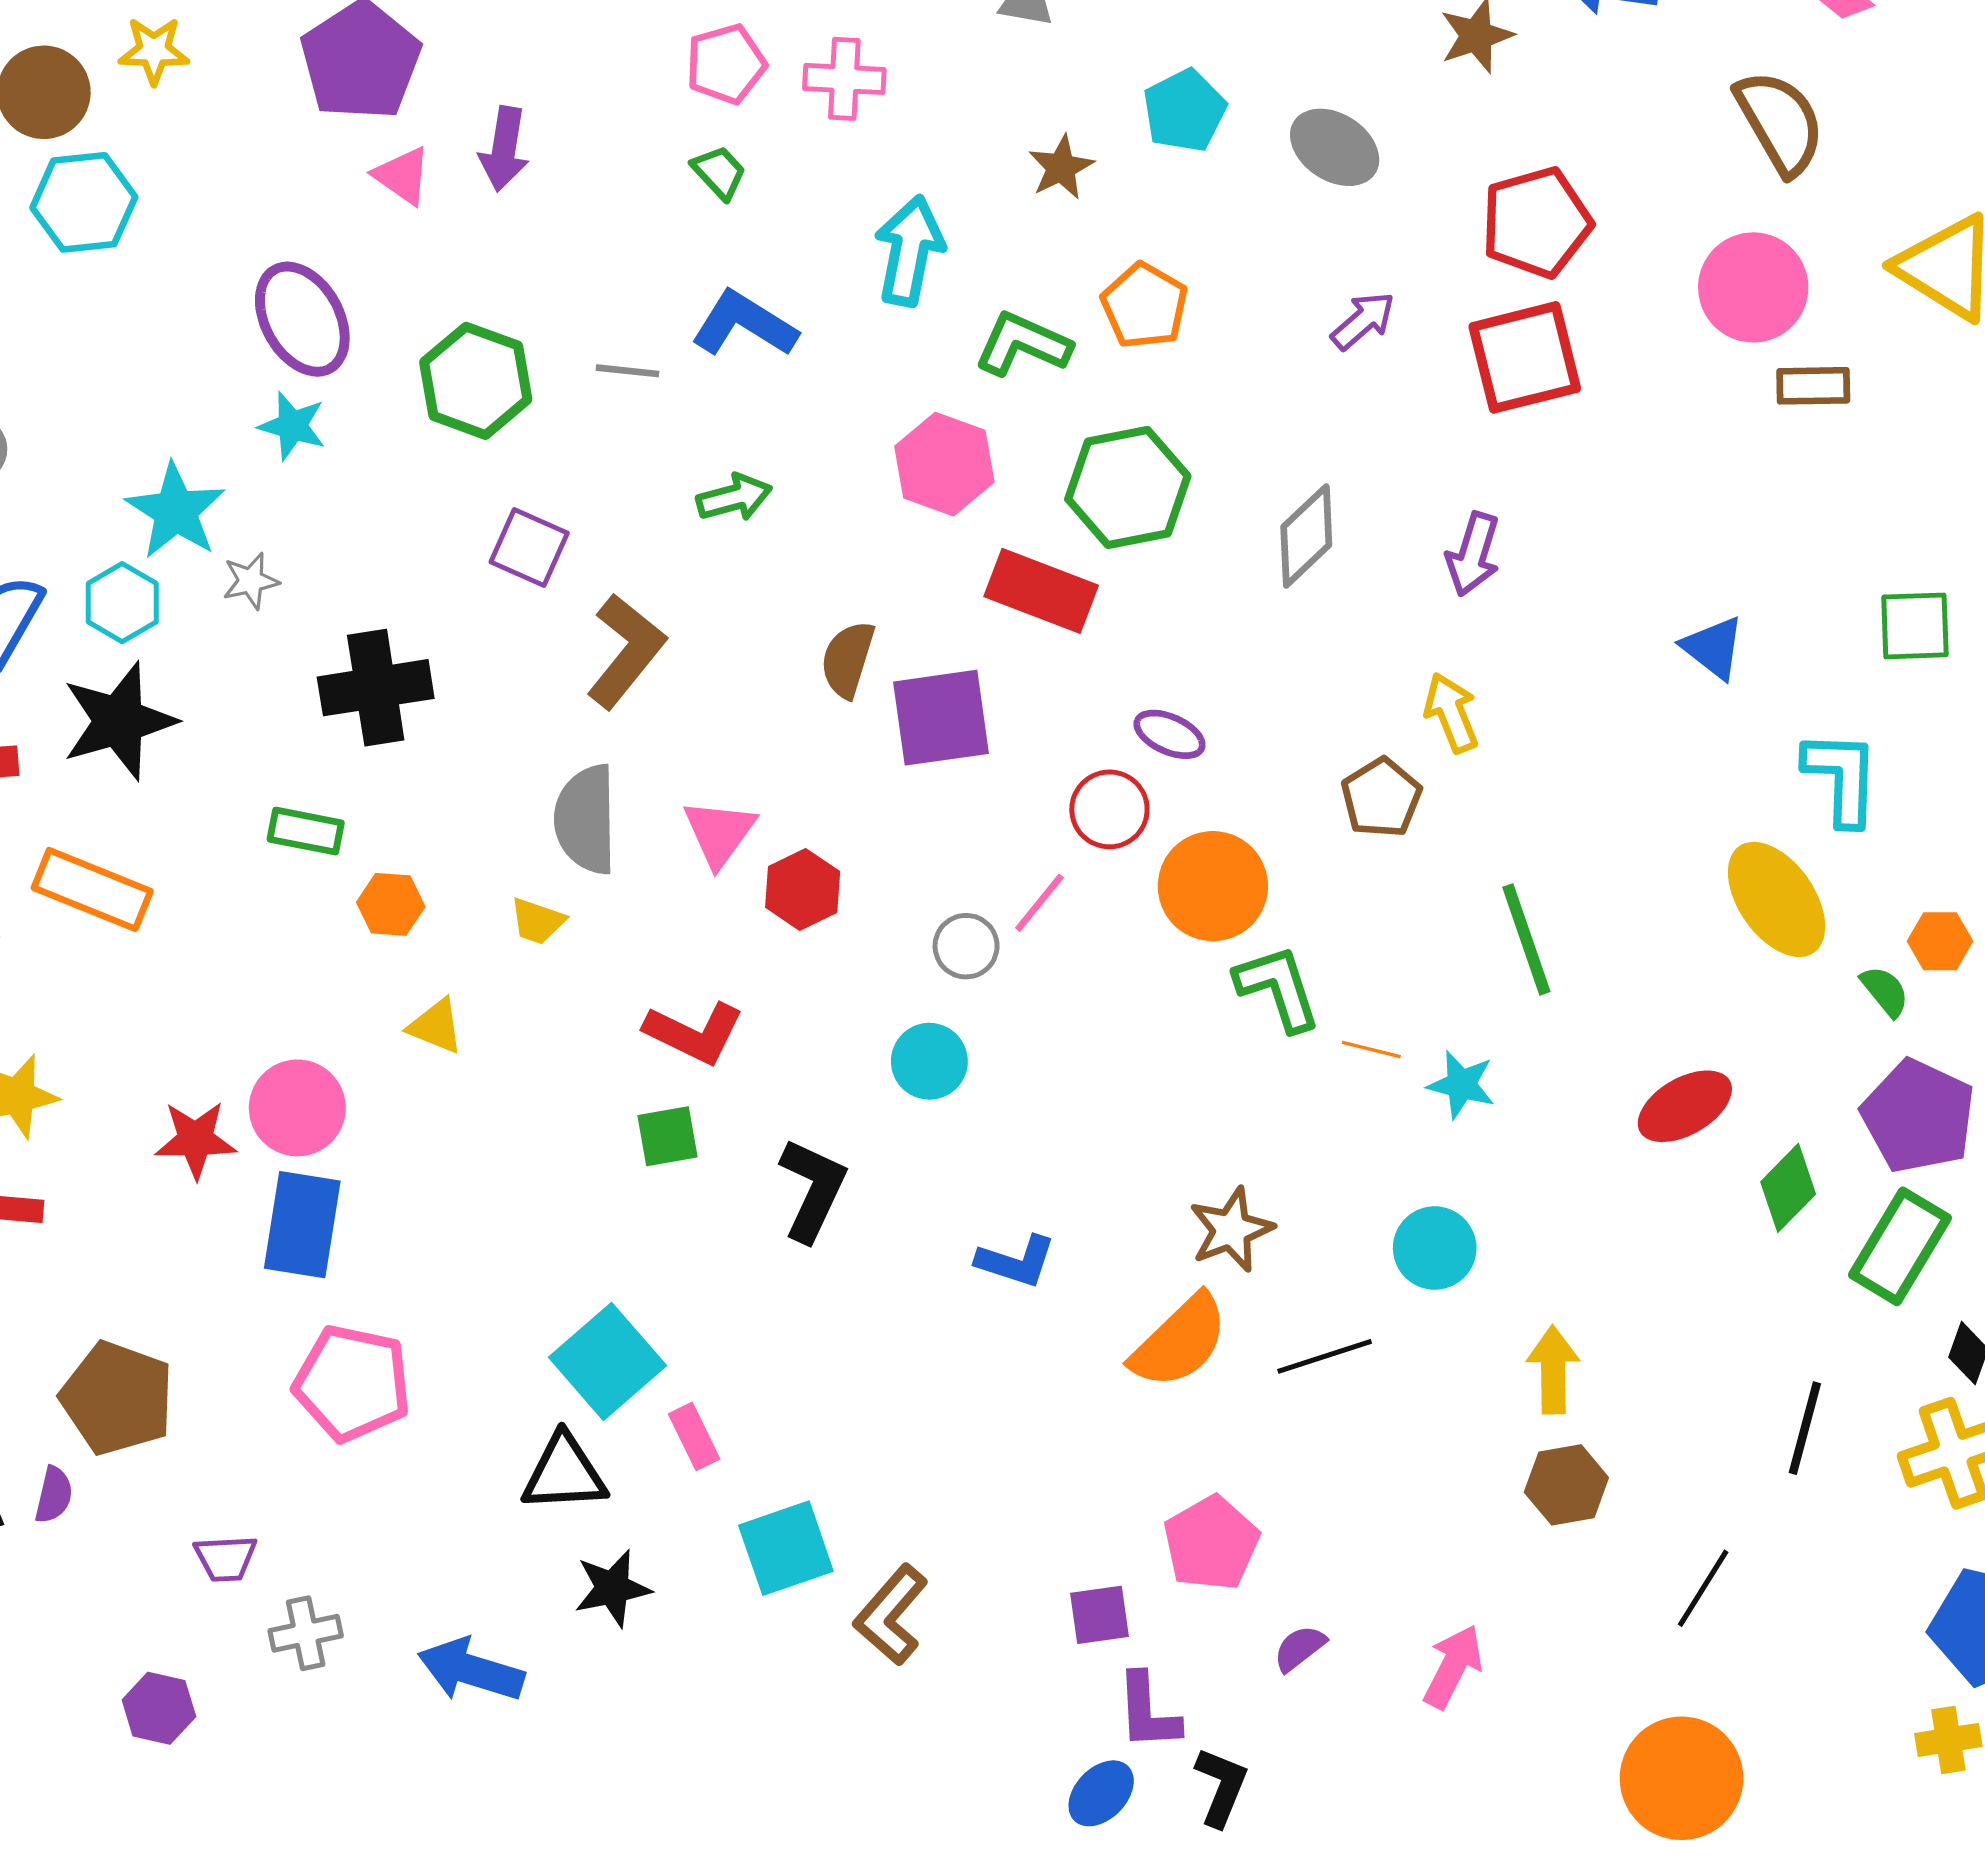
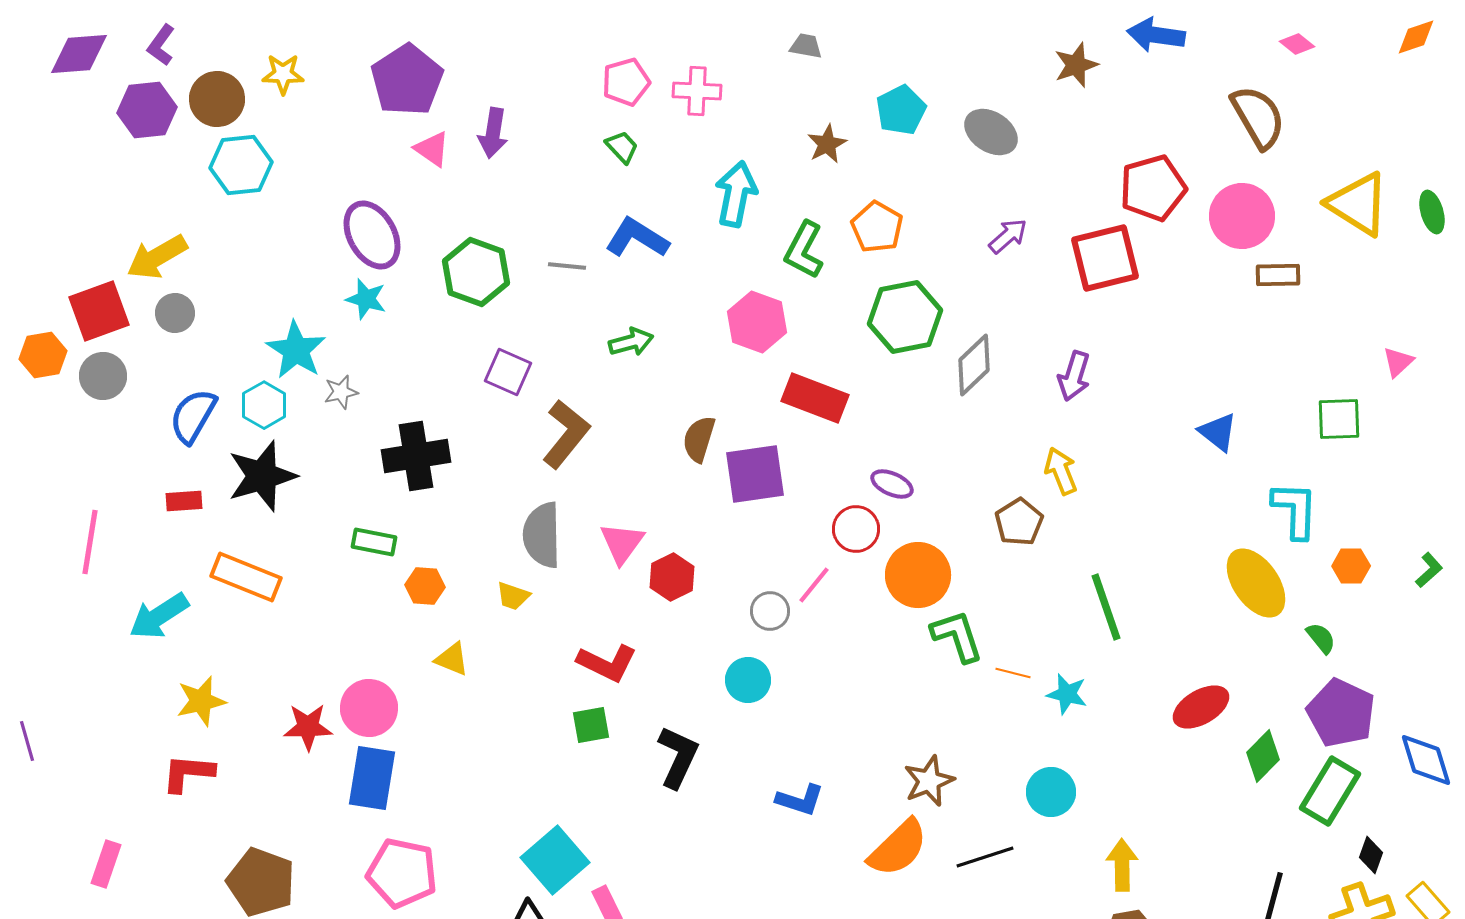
red pentagon: (1536, 222) -> (1153, 188), moved
green L-shape: (1023, 344) -> (804, 250), turned -86
green hexagon: (1128, 488) -> (905, 317), moved
orange hexagon: (1940, 941) -> (1351, 566), moved

